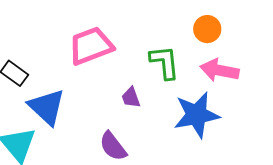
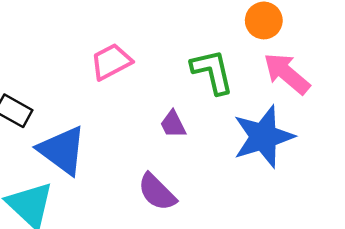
pink trapezoid: (91, 46) -> (111, 62), size x0.7
pink arrow: (219, 70) -> (287, 74), turned 36

